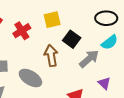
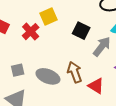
yellow square: (52, 20) -> (48, 17), moved
brown arrow: (51, 56) -> (75, 72), moved

